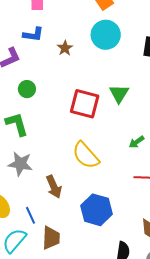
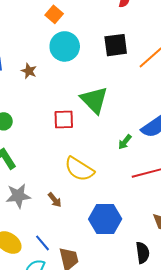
green triangle: (119, 94) -> (94, 100), size x1.4
red square: (85, 104) -> (64, 119), size x0.7
brown arrow: (54, 187) -> (55, 200), moved, size x0.7

